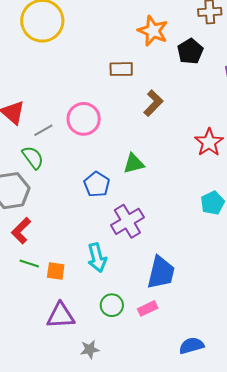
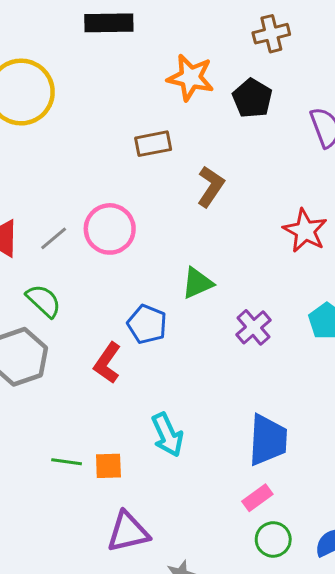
gray line: (43, 130) -> (54, 238), moved
purple cross: (127, 221) -> (253, 327), moved, size x0.7
red L-shape: (21, 231) -> (107, 363), moved
green circle: (112, 305) -> (273, 539), moved

